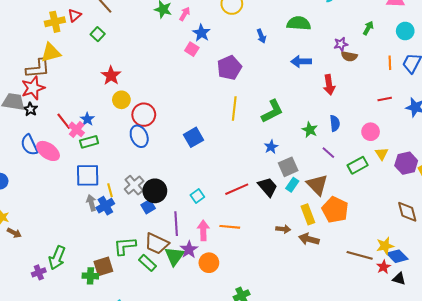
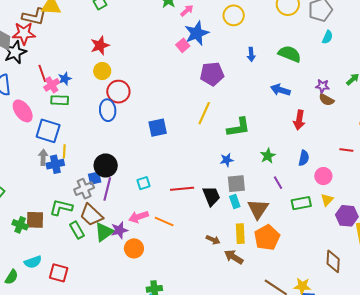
blue star: (201, 33) -> (197, 33), size x1.4
black star: (30, 109) -> (15, 52), size x1.6
blue semicircle: (335, 123) -> (304, 158), moved
pink ellipse: (48, 151) -> (23, 111), moved
gray cross: (134, 185) -> (84, 189), moved
cyan rectangle: (292, 185) -> (235, 202), turned -72
purple line: (176, 224) -> (107, 189), moved
pink arrow: (203, 230) -> (139, 217), turned -126

